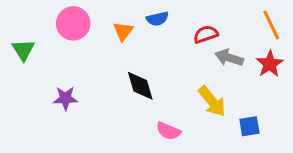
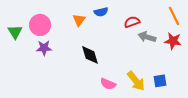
pink circle: (73, 23) -> (40, 25), moved
red star: (270, 64) -> (173, 41), turned -30
purple star: (65, 98) -> (44, 48), moved
yellow arrow: (212, 101) -> (136, 81), moved

